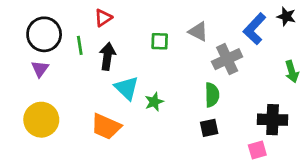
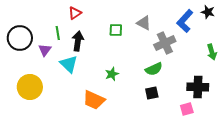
black circle: (44, 34) -> (20, 38), moved
purple triangle: (40, 69) -> (45, 50), moved
cyan triangle: (127, 88) -> (69, 64), moved
green semicircle: (212, 95) -> (154, 69), turned 66
orange trapezoid: (106, 127) -> (94, 100), moved

